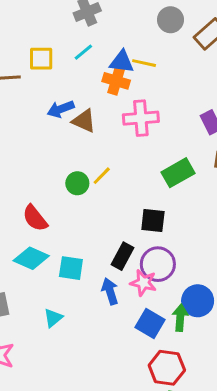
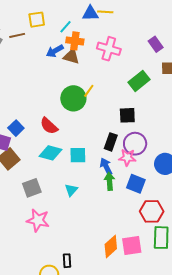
cyan line: (83, 52) -> (66, 27), moved
orange cross: (116, 81) -> (75, 41), moved
pink cross: (141, 118) -> (109, 49), turned 30
green circle: (77, 183) -> (73, 98), size x1.6
green arrow: (180, 318) -> (110, 181), moved

